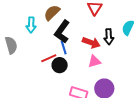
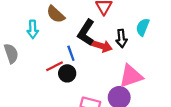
brown semicircle: (52, 13) -> (56, 14), turned -90
black L-shape: (62, 32) -> (86, 33), moved
pink triangle: (94, 61) -> (131, 76), moved, size x1.6

